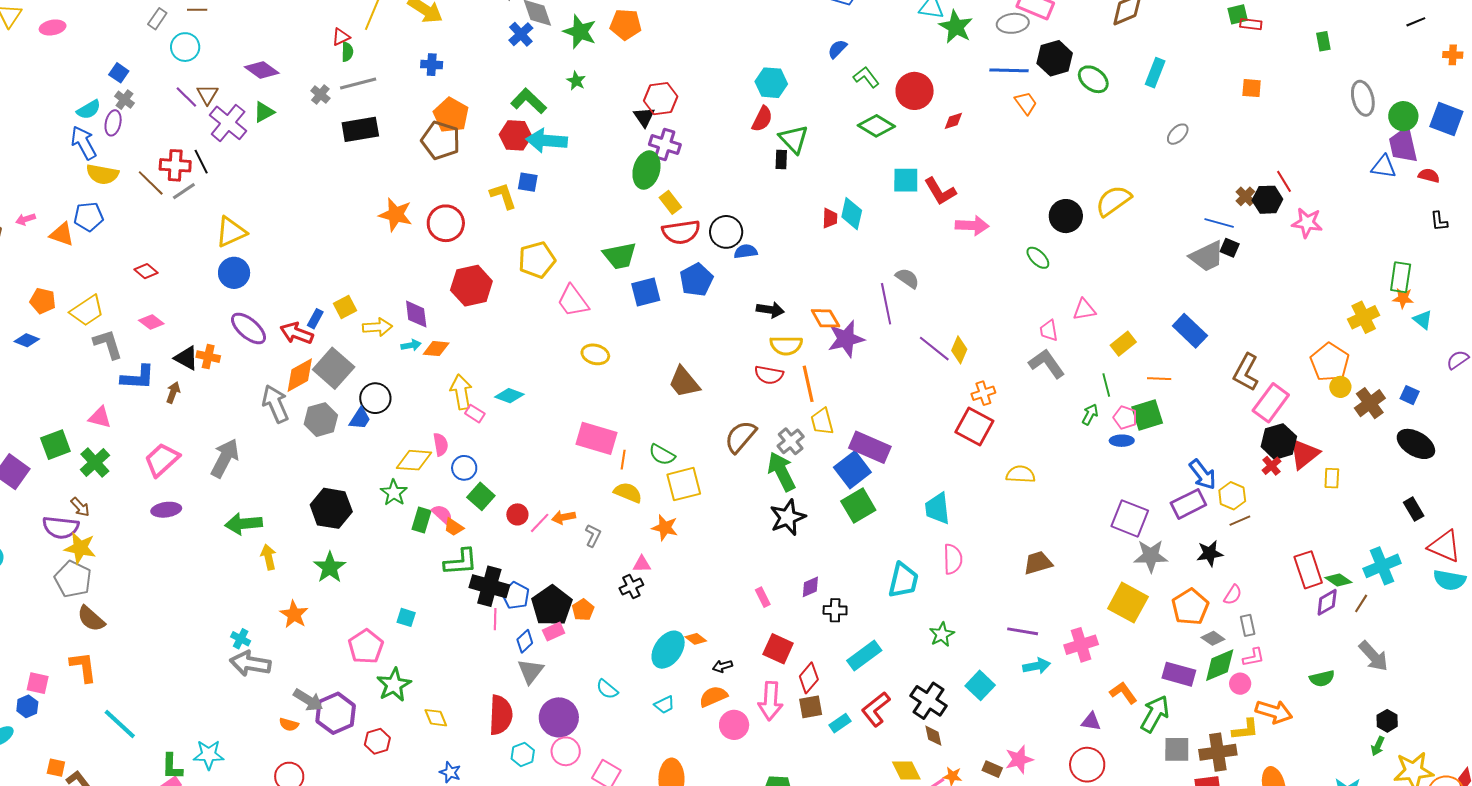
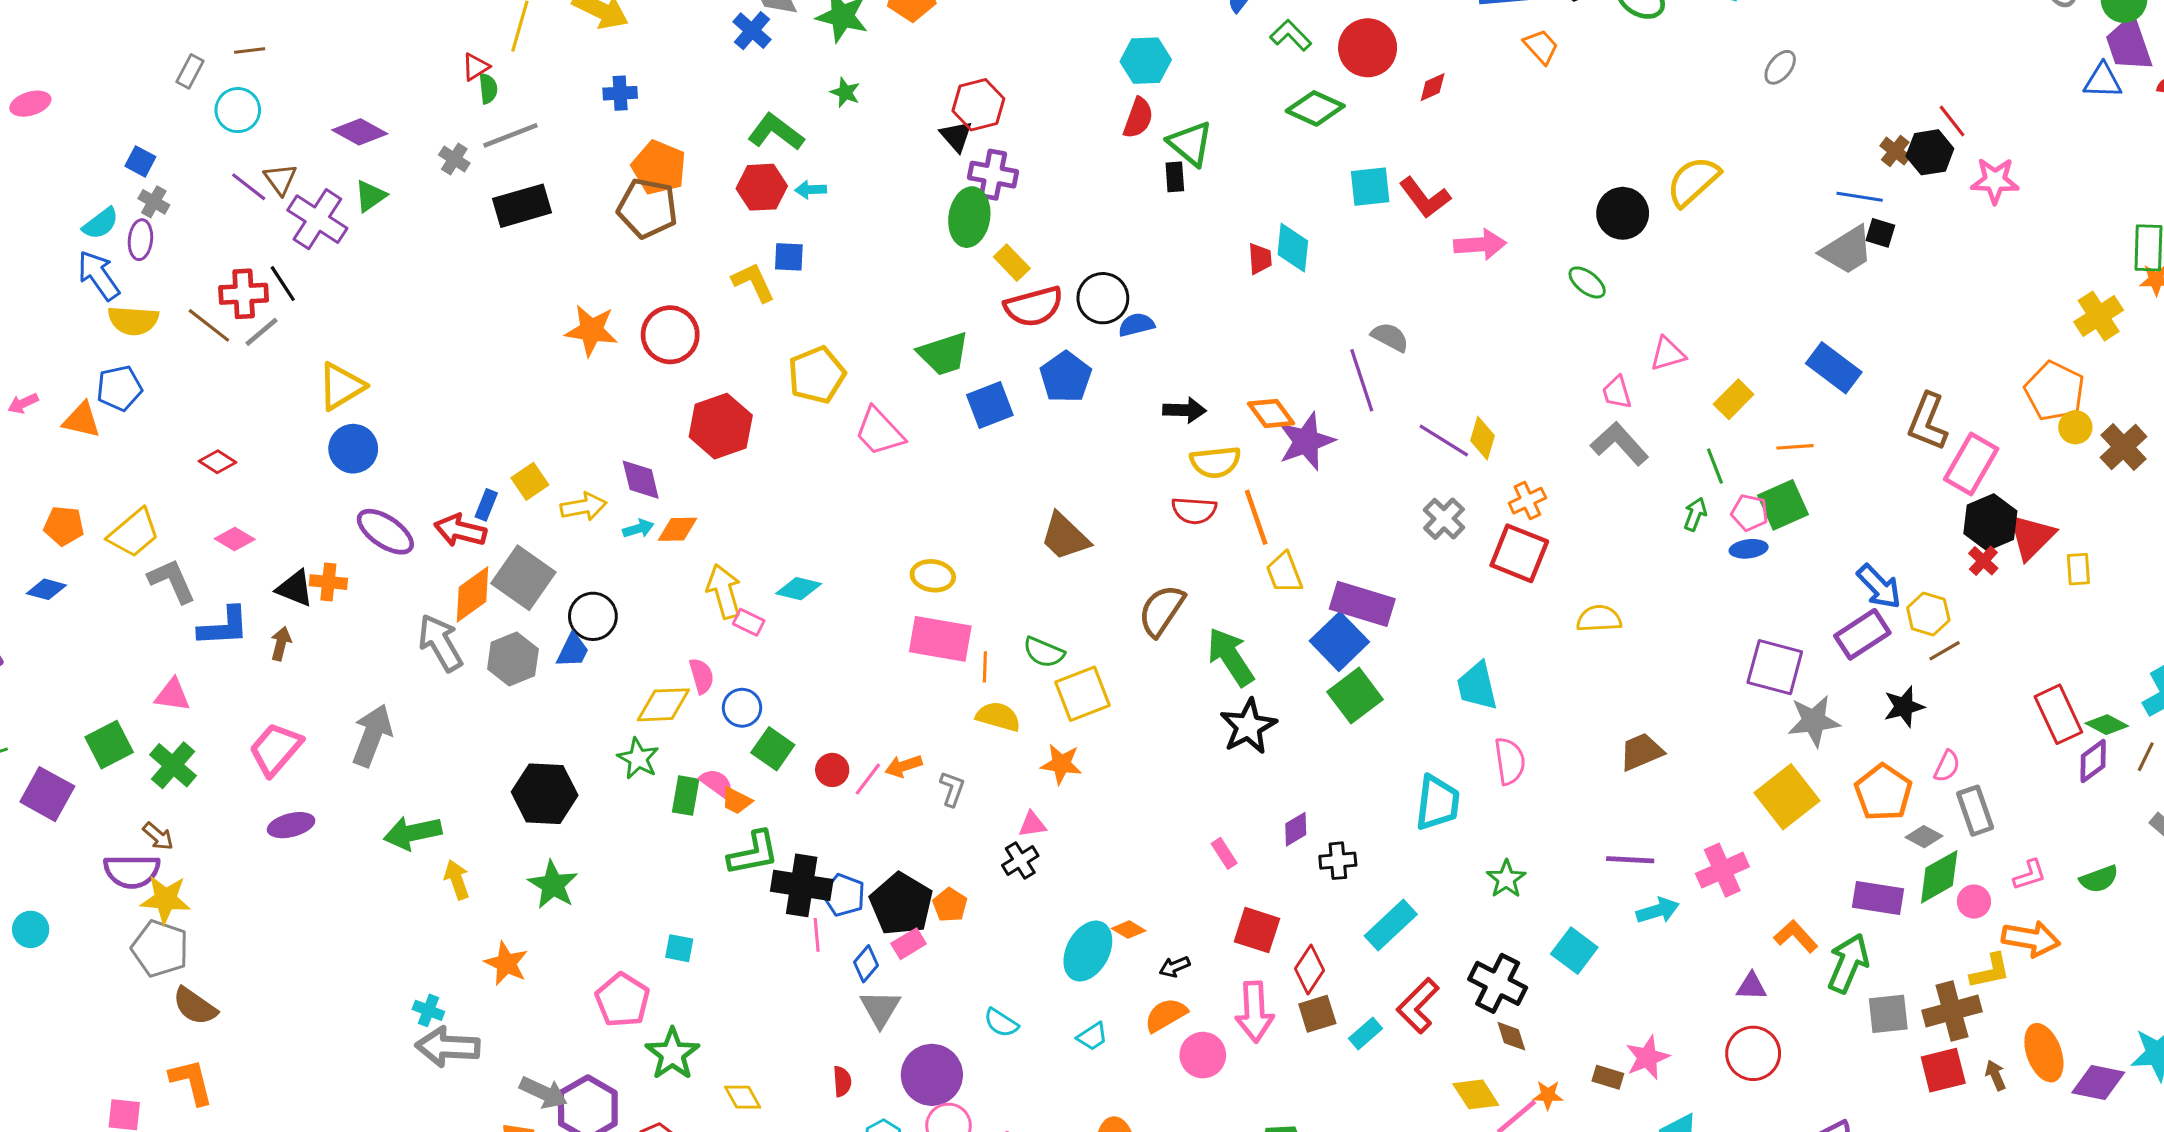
cyan arrow: (547, 141) -> (811, 190), size x0.5
yellow ellipse: (595, 354) -> (933, 576), moved
gray cross: (791, 441) -> (1444, 519), moved
yellow square: (1128, 603) -> (1787, 797), turned 30
gray rectangle: (1248, 625) -> (1975, 811), size x1.4
pink L-shape: (1253, 657) -> (2030, 875), moved
red semicircle: (501, 715) -> (842, 1081), size x0.5

